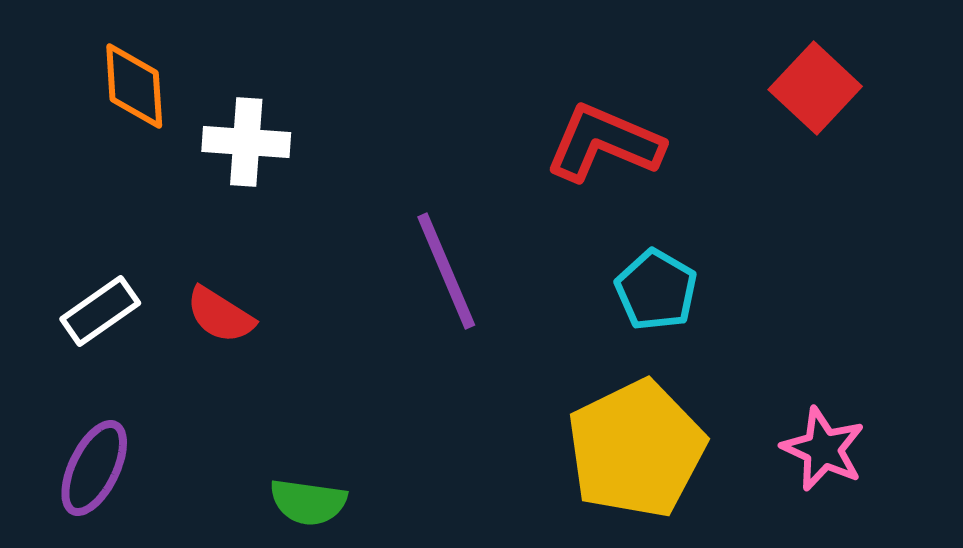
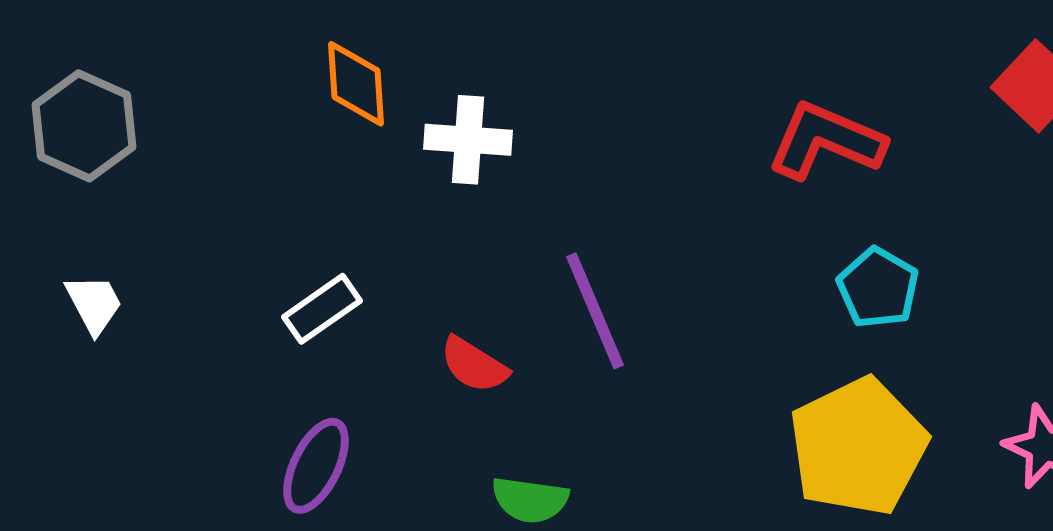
purple line: (446, 271) -> (595, 311), moved
red semicircle: (220, 315) -> (474, 365), moved

